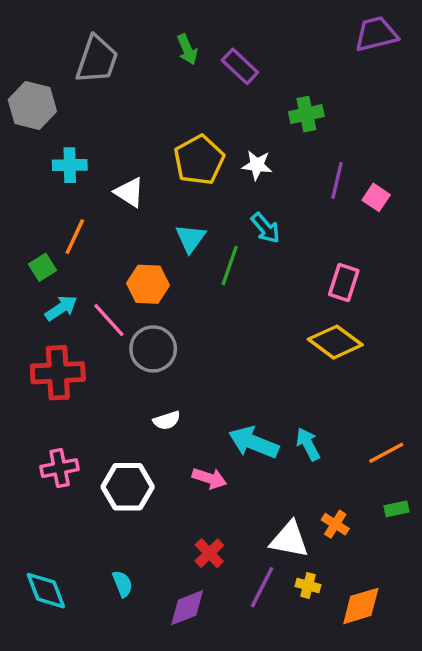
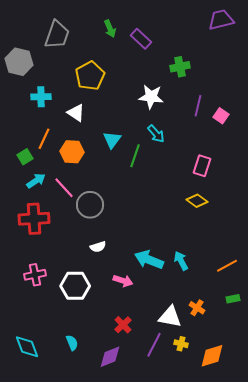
yellow pentagon: (199, 160) -> (90, 76), moved
white star: (257, 165) -> (151, 97), size x1.4
orange hexagon: (148, 284) -> (72, 152), moved
yellow diamond: (335, 342) -> (197, 201), size x0.7

